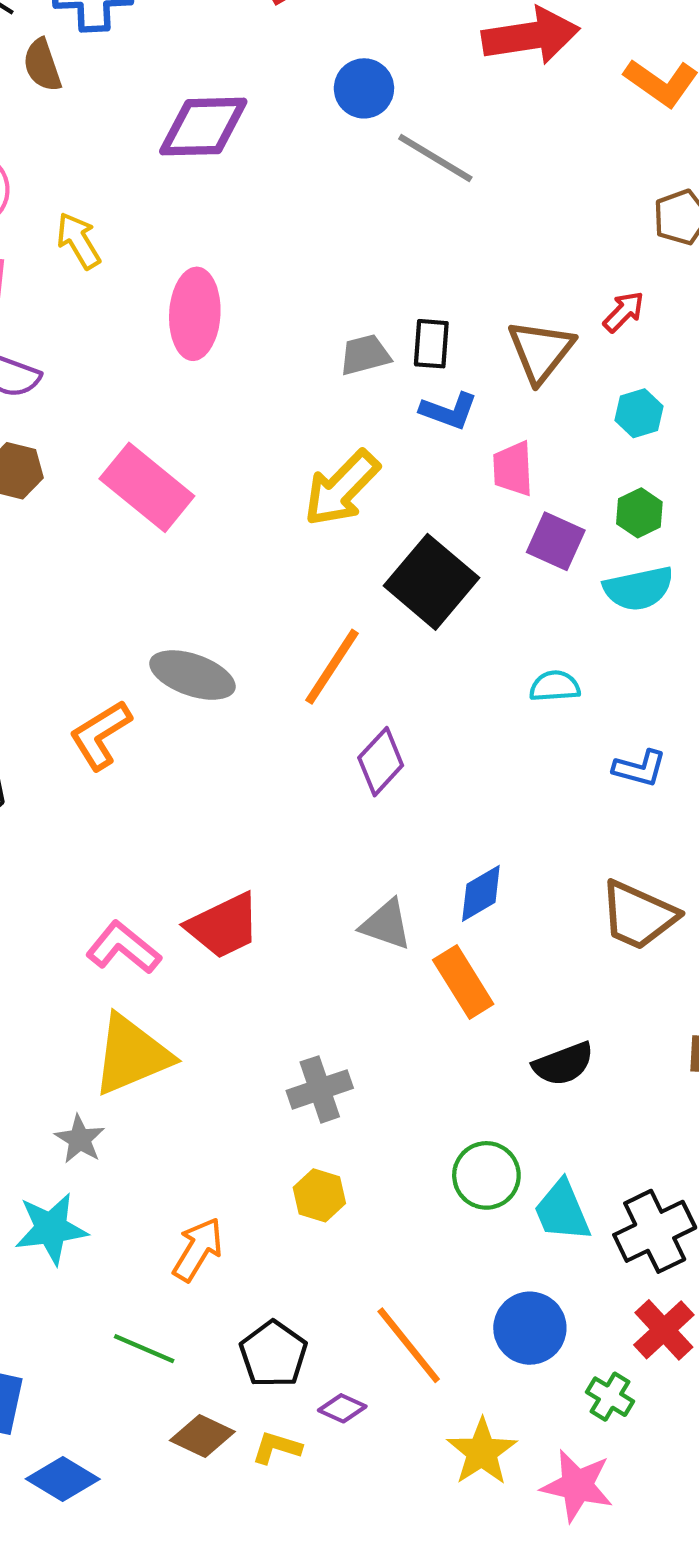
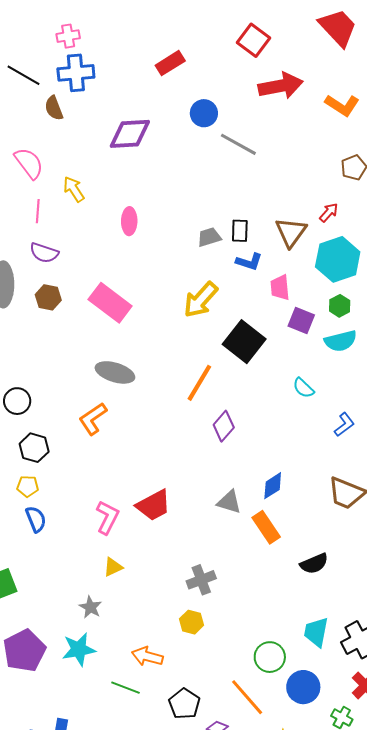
pink ellipse: (195, 314) -> (129, 221), size x0.7
cyan hexagon: (639, 413) -> (338, 259), size x2.0
gray ellipse: (192, 675) -> (115, 372), moved
cyan semicircle: (555, 686) -> (303, 388), turned -130
blue L-shape: (640, 768) -> (344, 425), turned -50
pink L-shape: (123, 948) -> (107, 517), turned 80
yellow triangle: (131, 1055) -> (113, 567), size x0.5
green circle: (486, 1175) -> (270, 657), moved
yellow hexagon: (319, 1195) -> (192, 622), moved
cyan trapezoid: (562, 1211) -> (316, 632), turned 36
orange arrow: (198, 1249) -> (147, 656), turned -104
green line: (144, 1349) -> (126, 688), moved

